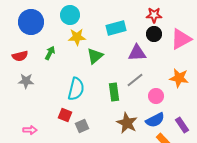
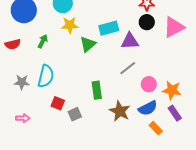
cyan rectangle: (116, 28) -> (109, 28), moved
orange star: (179, 78) -> (172, 90), moved
gray star: (26, 81) -> (22, 82), moved
cyan semicircle: (76, 89) -> (46, 76), moved
green rectangle: (114, 92) -> (97, 90), moved

